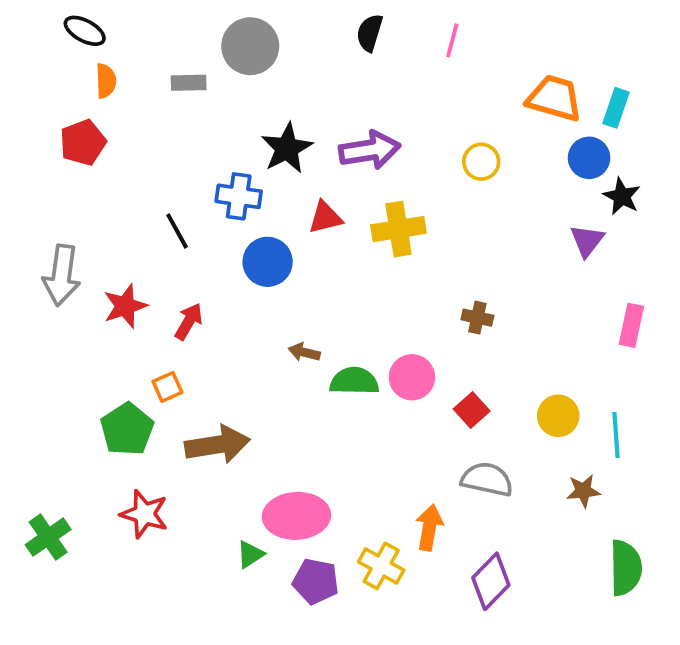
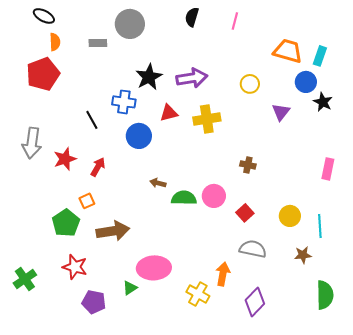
red pentagon: (83, 142) -> (43, 74), size x1.4
purple triangle: (587, 241) -> (281, 112), moved
purple pentagon: (316, 581) -> (94, 302), moved

